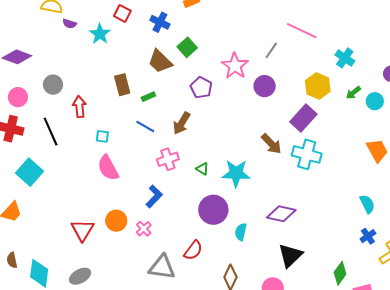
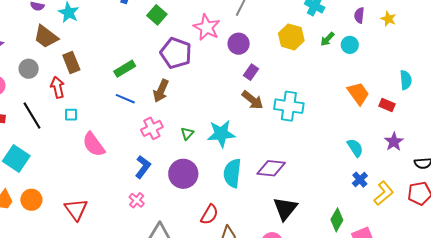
brown trapezoid: (160, 61) -> (46, 37), moved
brown rectangle: (122, 85) -> (71, 62), moved
purple pentagon: (201, 87) -> (176, 53), size x1.4
green rectangle: (148, 97) -> (125, 69), size x1.5
purple rectangle: (303, 118) -> (251, 72), moved, size x0.6
cyan square: (102, 136) -> (71, 115), moved
green triangle: (202, 169) -> (187, 134), turned 48
purple circle: (213, 210) -> (183, 174), moved
orange circle: (116, 221) -> (31, 200), moved
cyan semicircle: (241, 232) -> (232, 173), moved, size x1.6
red semicircle: (193, 250) -> (209, 214), moved

